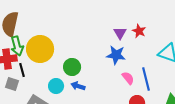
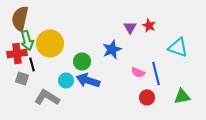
blue star: (116, 55) -> (112, 49), moved, turned -30
pink semicircle: (128, 78) -> (138, 72), turned 152
blue arrow: (78, 86) -> (88, 80), size x1.6

